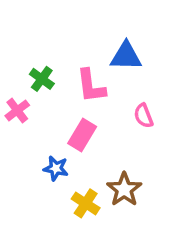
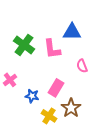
green cross: (42, 79) -> (24, 45), size x1.5
pink cross: (17, 110) -> (10, 80), moved
pink rectangle: (82, 135) -> (56, 88), moved

